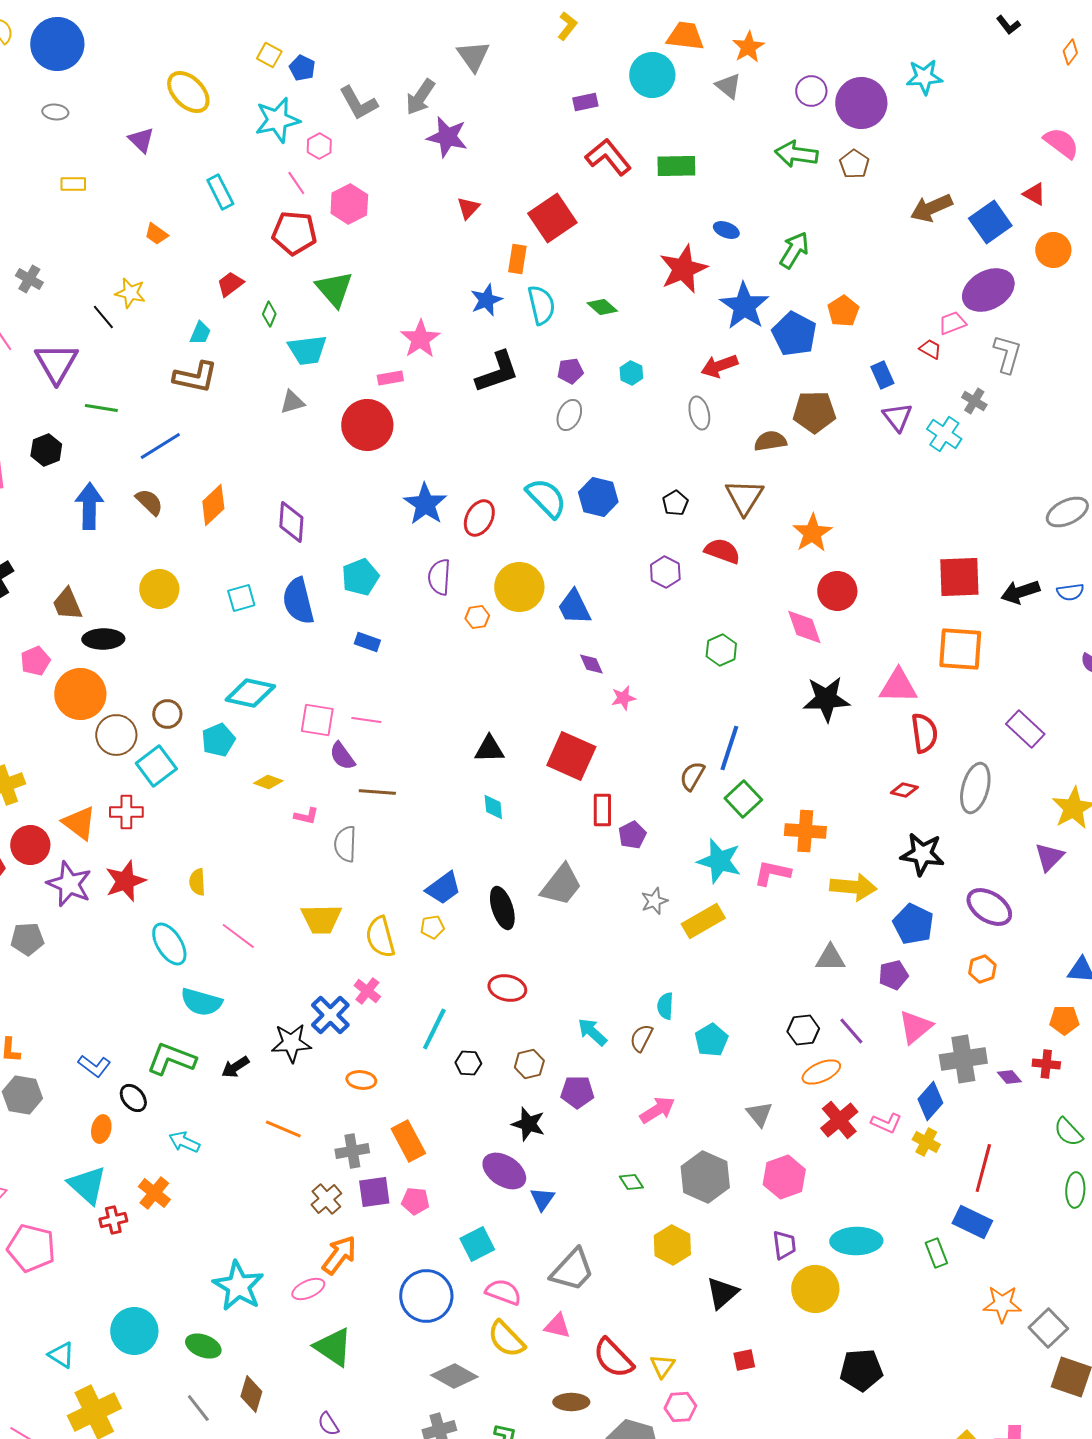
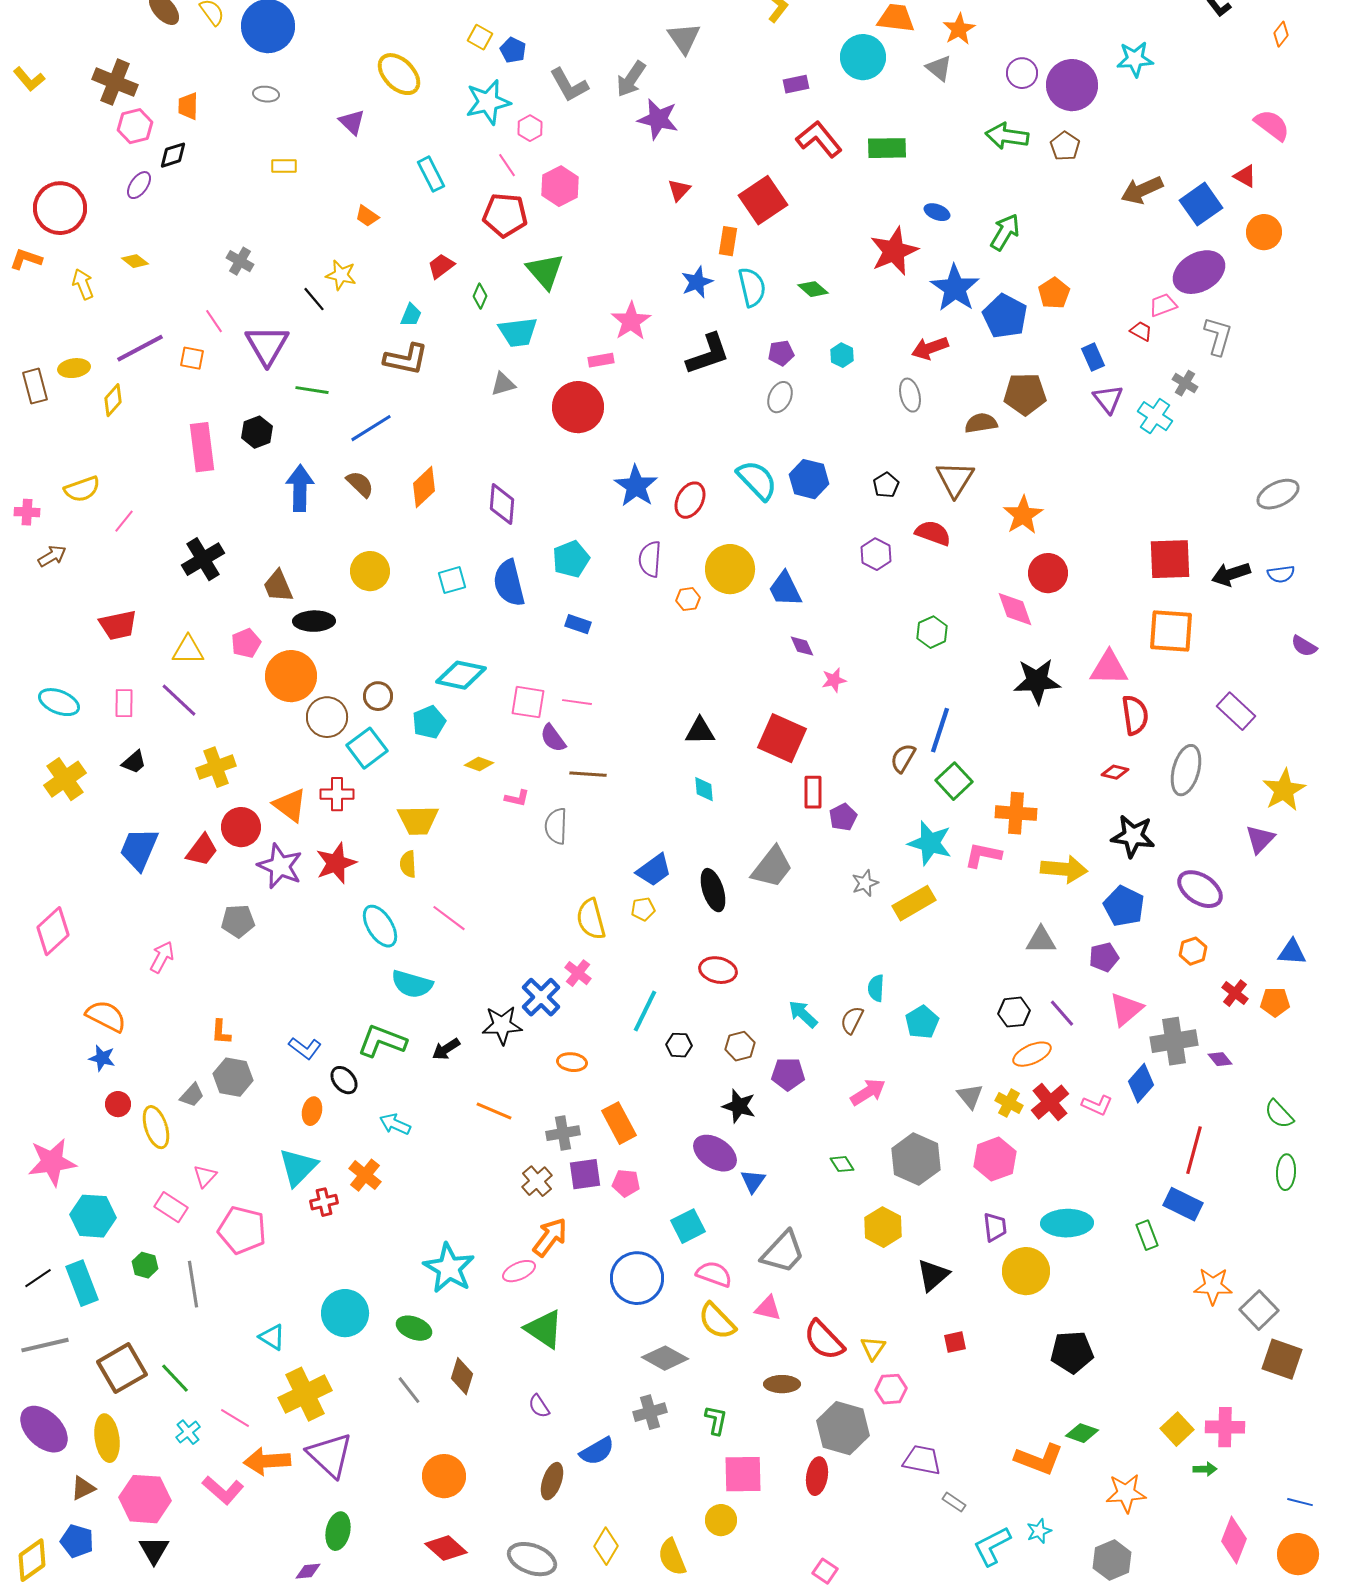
yellow trapezoid: (321, 919) -> (418, 820), moved
red cross: (1046, 1064) -> (1235, 993), moved, turned 32
yellow cross: (926, 1142) -> (1009, 1103), moved
cyan triangle: (87, 1185) -> (298, 1167), turned 33

